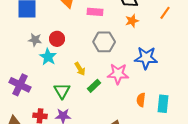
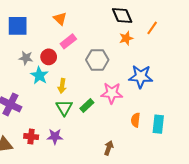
pink rectangle: (95, 12) -> (68, 41), moved, turned -42
orange line: (165, 13) -> (152, 28), moved
yellow arrow: (80, 69) -> (62, 86), moved, turned 40
green triangle: (62, 91) -> (64, 108), moved

